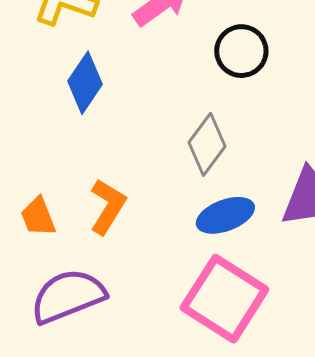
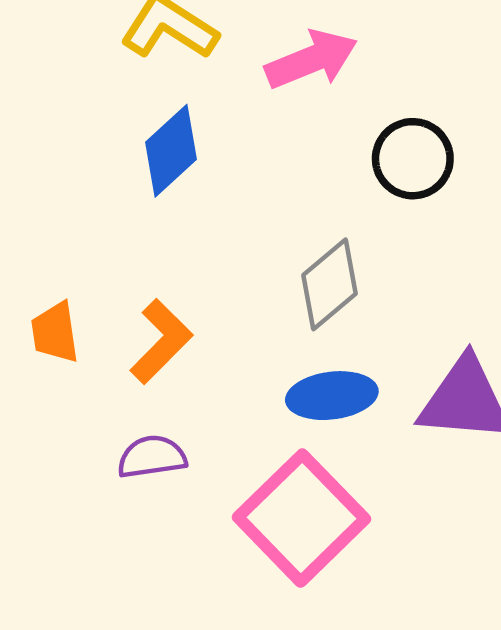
purple semicircle: (68, 296) -> (152, 457), moved, size x0.6

